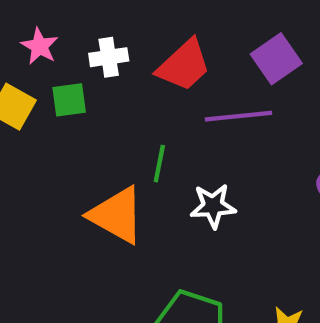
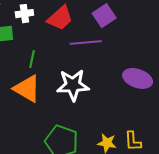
green line: (159, 164) -> (32, 59), moved
white star: (213, 206) -> (73, 85), size x1.5

